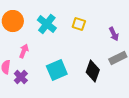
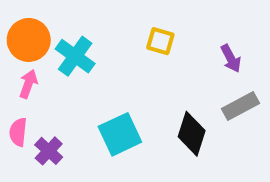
cyan cross: (47, 24) -> (75, 56), moved
pink arrow: (24, 51) -> (28, 84), moved

